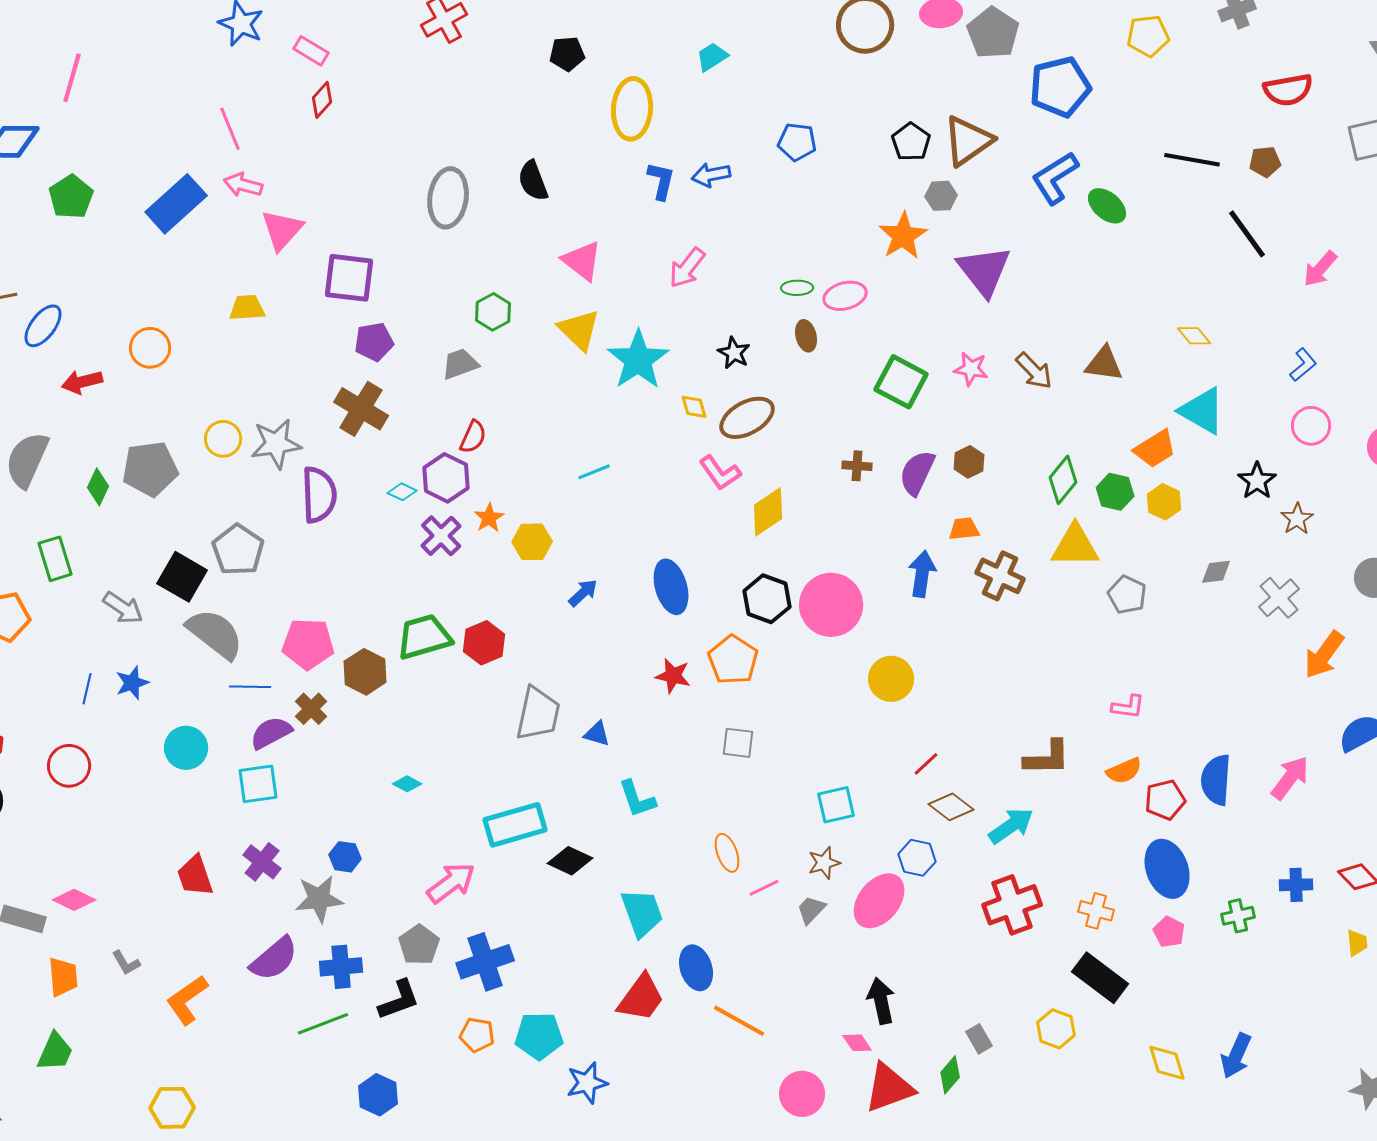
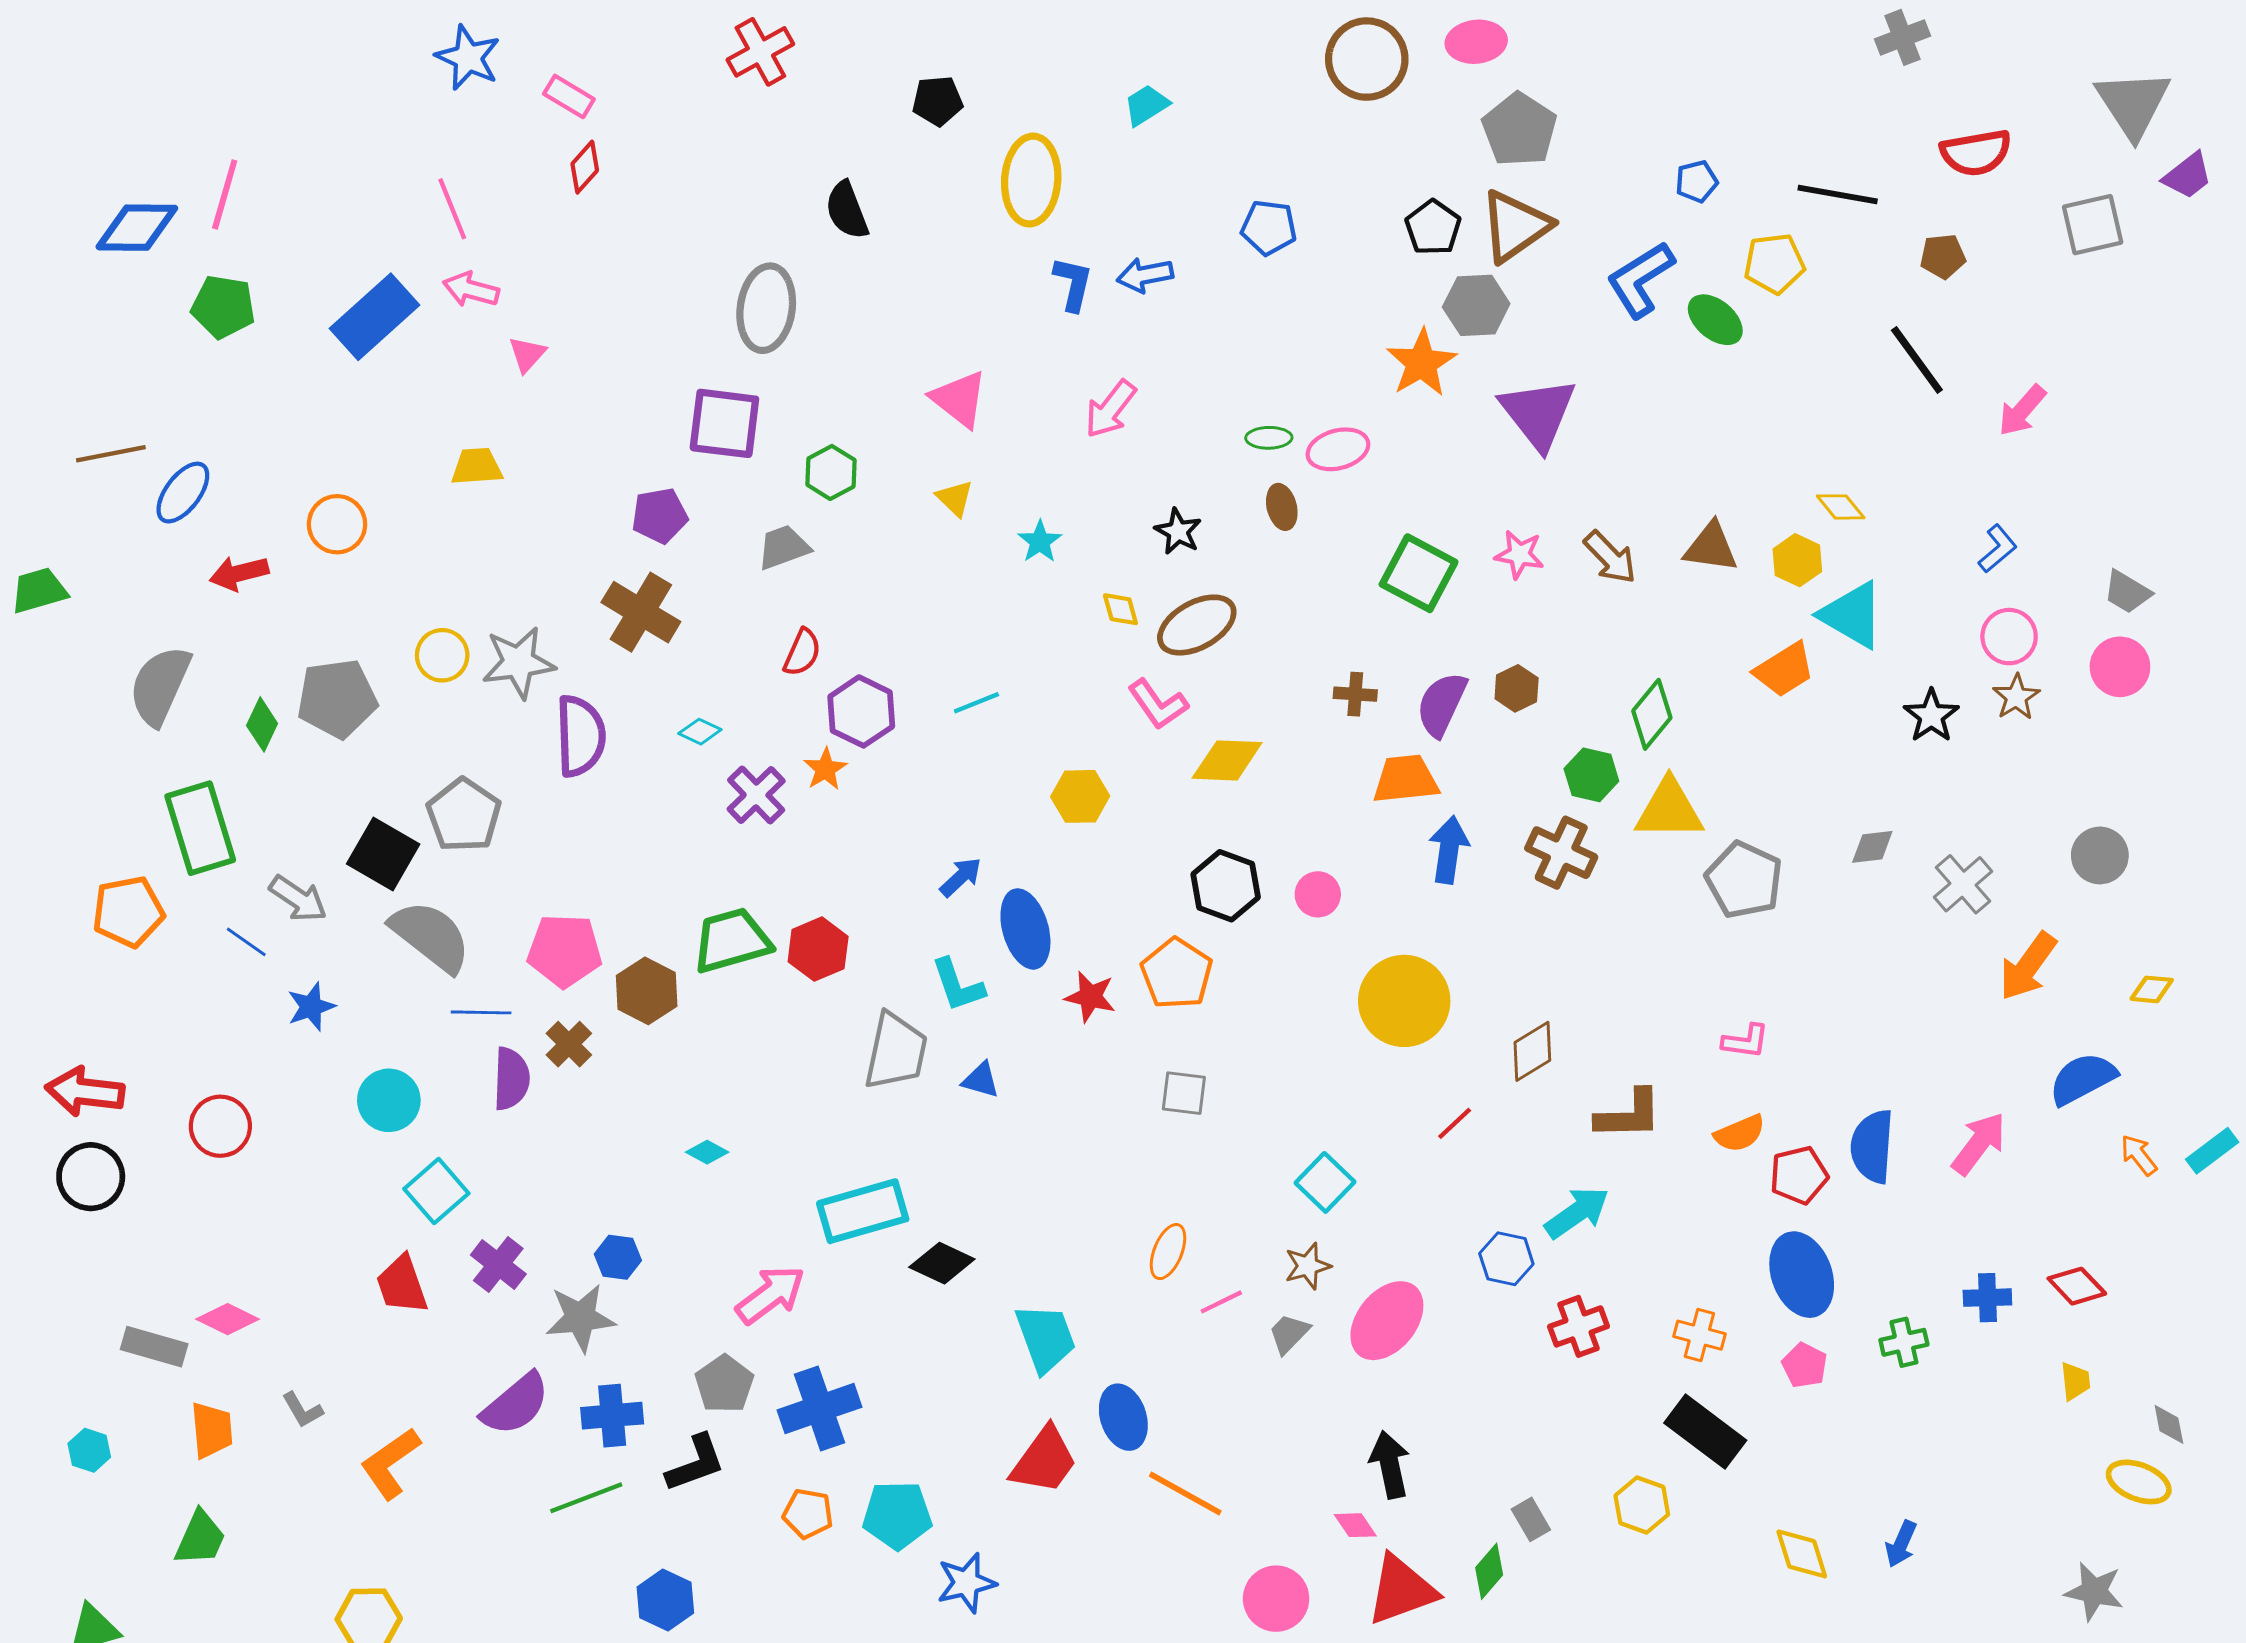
gray pentagon: (993, 33) -> (1519, 130), moved
yellow pentagon: (1148, 36) -> (1774, 264), moved
pink line: (72, 78) -> (225, 194), moved
blue pentagon: (1060, 87) -> (1697, 181), moved, size x0.5
black line: (1192, 160) -> (1838, 194), moved
black semicircle: (533, 181) -> (847, 210), moved
gray hexagon: (941, 196) -> (1476, 305), size x1.4
green pentagon: (71, 197) -> (223, 307), turned -30
pink triangle: (282, 230) -> (527, 354), size x0.6
purple square: (349, 278) -> (724, 423), moved
yellow triangle: (579, 330) -> (955, 498), size x0.6
cyan star: (638, 360) -> (1040, 542), size x0.5
purple hexagon: (446, 478) -> (861, 711), moved
green hexagon: (1115, 492) -> (1591, 775), moved
yellow hexagon: (1164, 502) -> (1797, 560), moved
yellow diamond: (768, 512) -> (1227, 760), turned 36
brown star: (1297, 519) -> (2016, 697), moved
orange trapezoid: (964, 529) -> (1406, 779), moved, size x1.5
yellow hexagon: (532, 542) -> (1080, 796), moved
green rectangle: (55, 559) -> (200, 828), size x1.4
blue ellipse: (671, 587) -> (1025, 929), moved
gray pentagon: (1127, 595) -> (1744, 880), size x1.4
pink circle: (831, 605) -> (1318, 894), size x0.5
yellow circle: (891, 679) -> (1404, 1001), size x1.4
blue line: (87, 689) -> (246, 942), moved, turned -68
purple semicircle: (271, 733) -> (511, 1079), turned 120
cyan square: (258, 784) -> (436, 1191), moved, turned -33
cyan L-shape: (637, 799) -> (958, 985), moved
cyan square: (836, 805) -> (1325, 1182), turned -33
brown diamond: (951, 807) -> (1532, 1051), moved, turned -69
orange ellipse: (727, 853) -> (1168, 1252), turned 42
blue hexagon: (917, 858) -> (1506, 1259), moved
red cross: (1012, 905) -> (1578, 1326), size x0.7
blue arrow: (1236, 1056) -> (1901, 1544), size x0.7

